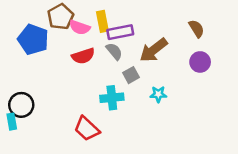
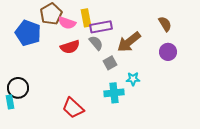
cyan cross: (112, 98) -> (114, 93), moved

